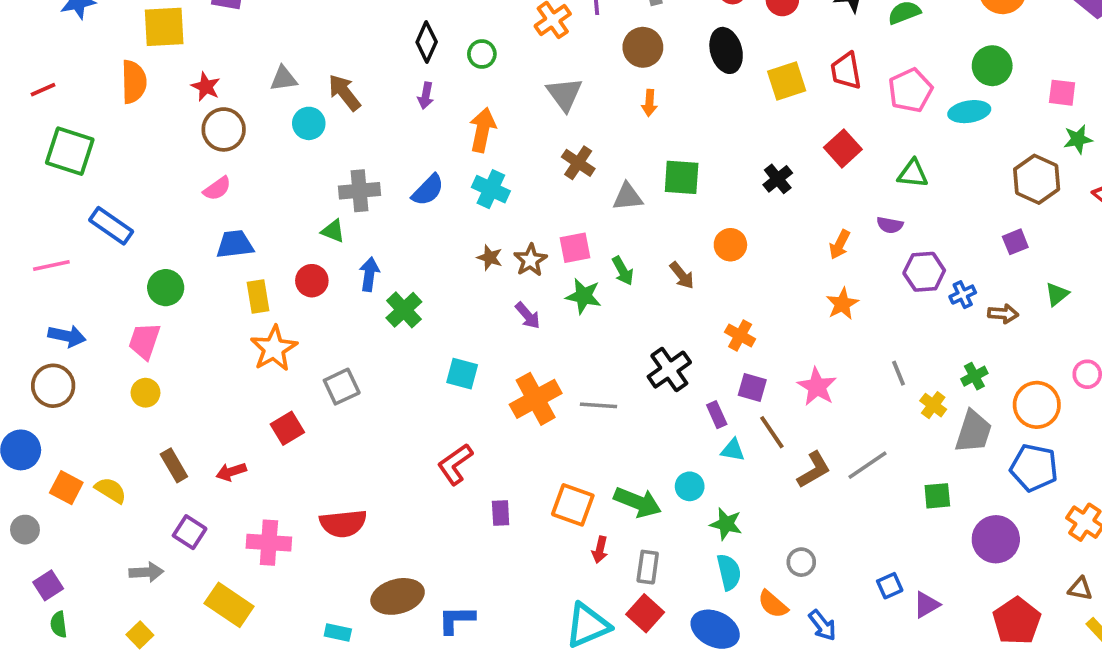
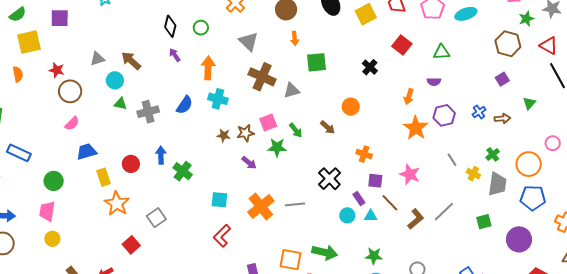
orange semicircle: (134, 82) -> (18, 74), size x0.7
purple arrow: (426, 96) -> (175, 55), turned 144
brown cross: (578, 163) -> (262, 77), size x1.5
green square: (682, 177) -> (317, 62), moved
green triangle: (333, 231) -> (121, 104), moved
brown star: (530, 260) -> (246, 133), turned 30
purple hexagon: (924, 272) -> (444, 115), moved
orange star: (842, 304) -> (416, 128), size x1.4
red L-shape: (455, 464) -> (222, 236), moved
cyan circle: (690, 486) -> (347, 215), moved

